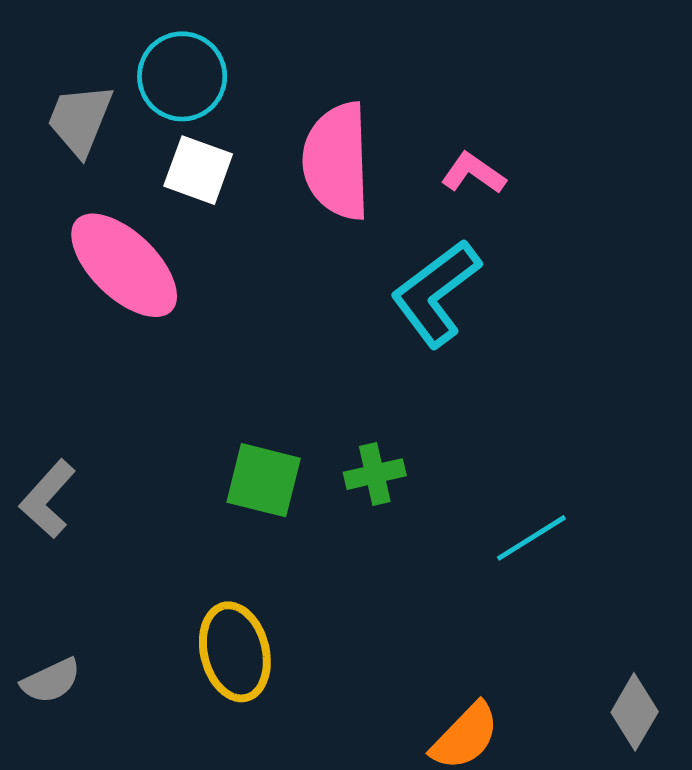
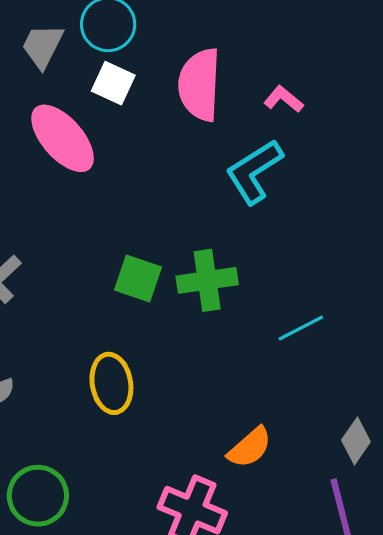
green cross: (375, 474) -> (207, 280), size x1.6

